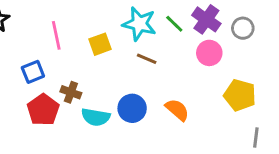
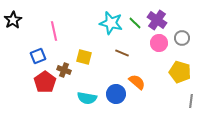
gray circle: (243, 28) -> (182, 38), moved
yellow square: (100, 44) -> (84, 57), moved, turned 35
brown line: (147, 59) -> (122, 53), moved
blue circle: (132, 108) -> (116, 94), moved
cyan semicircle: (96, 117) -> (87, 98), moved

